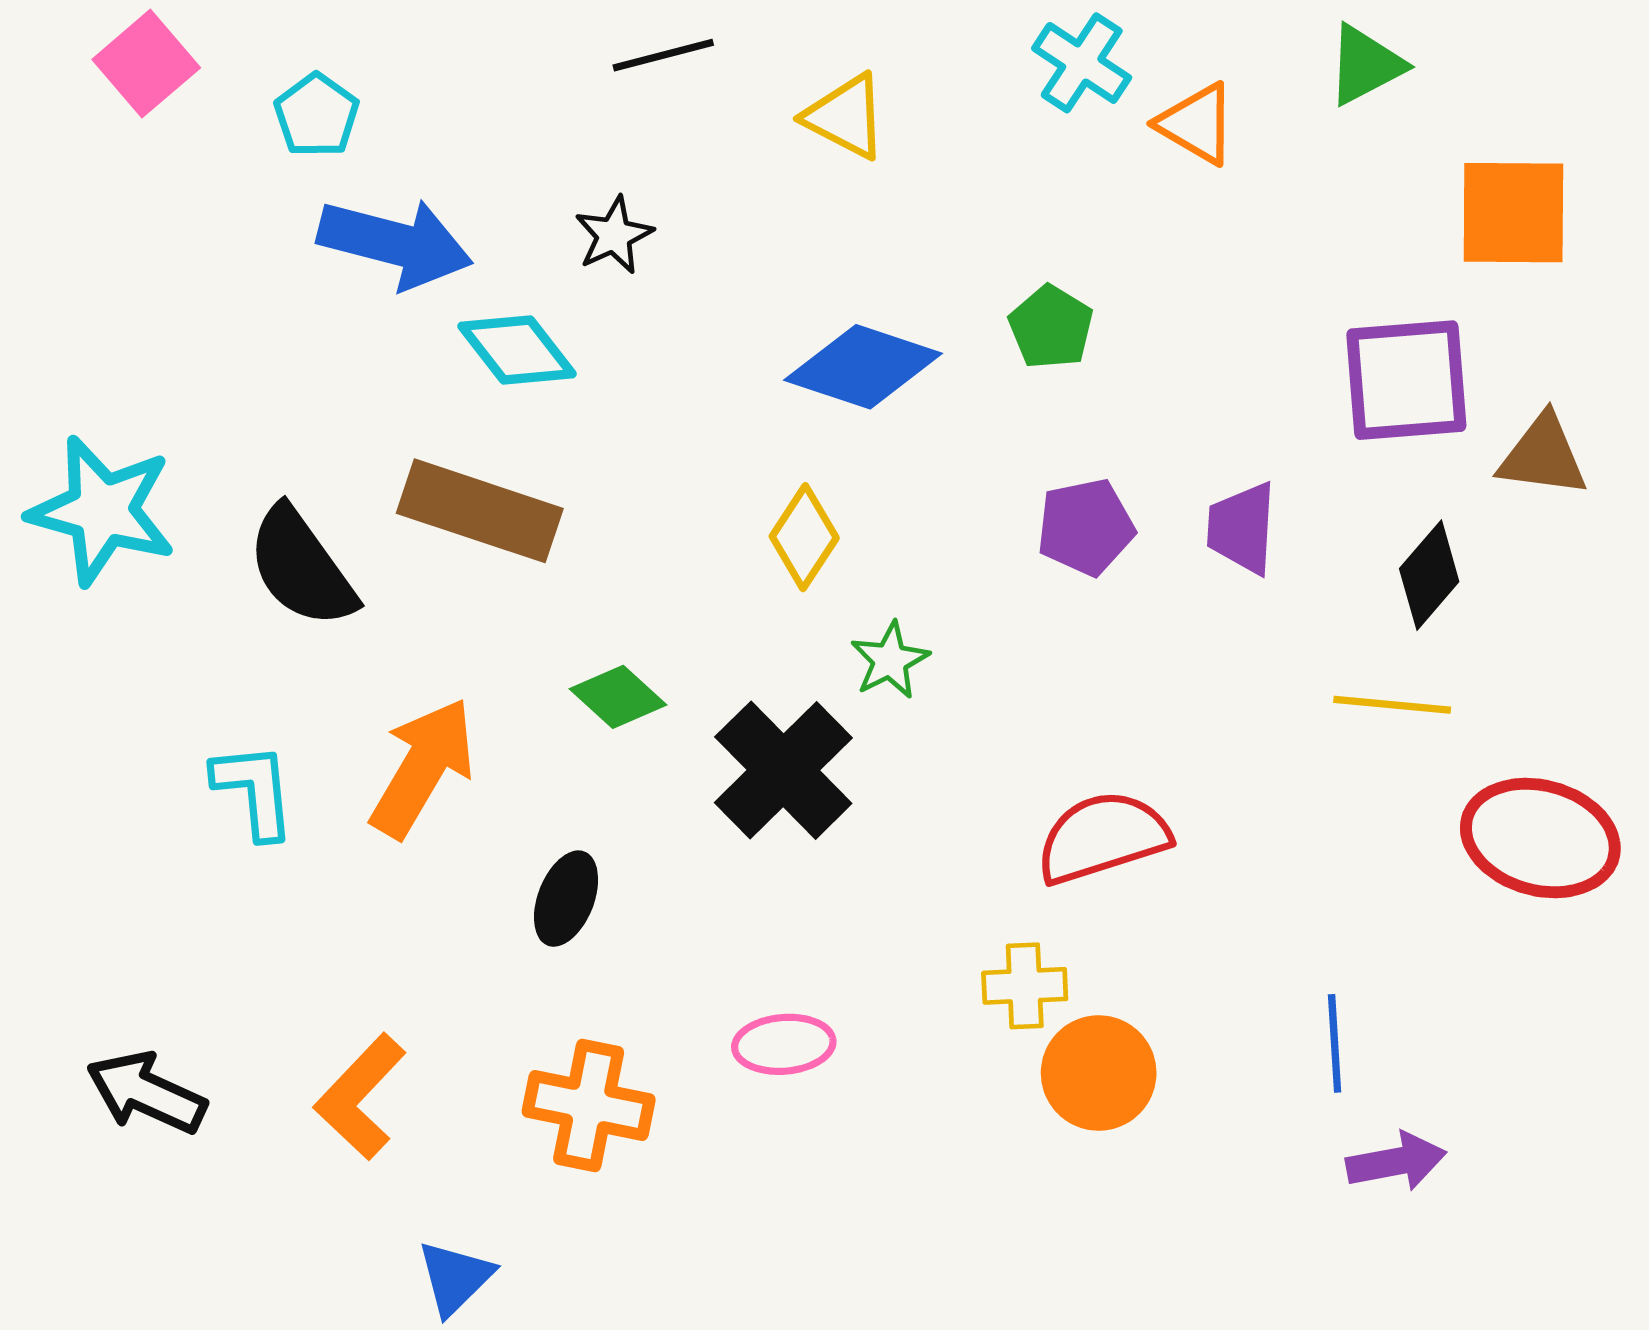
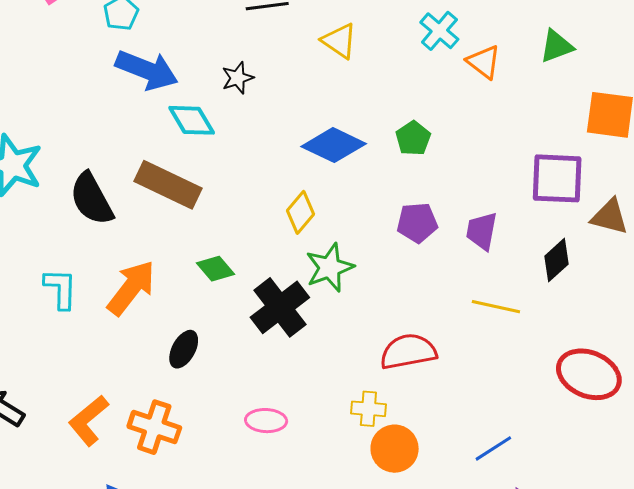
green star: (890, 660) -> (330, 268), size x1.5
yellow line: (1392, 705) -> (496, 307), moved
blue line: (1335, 1043) -> (493, 448), turned 54
orange cross: (589, 1105) -> (154, 427), moved

